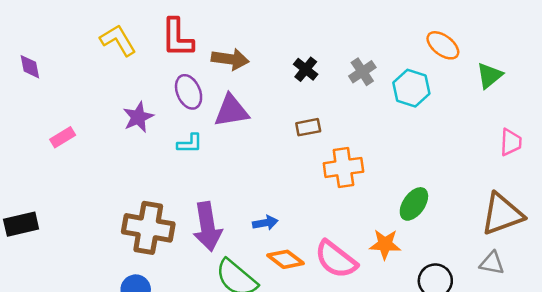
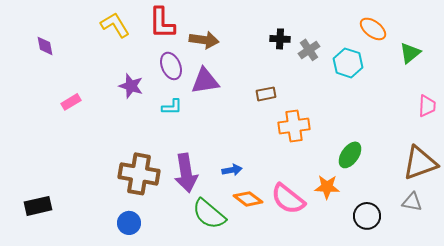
black cross: (306, 69) -> (280, 39), moved, turned -36
purple star: (138, 117) -> (131, 86), turned -30
black rectangle: (21, 224) -> (38, 206), moved

